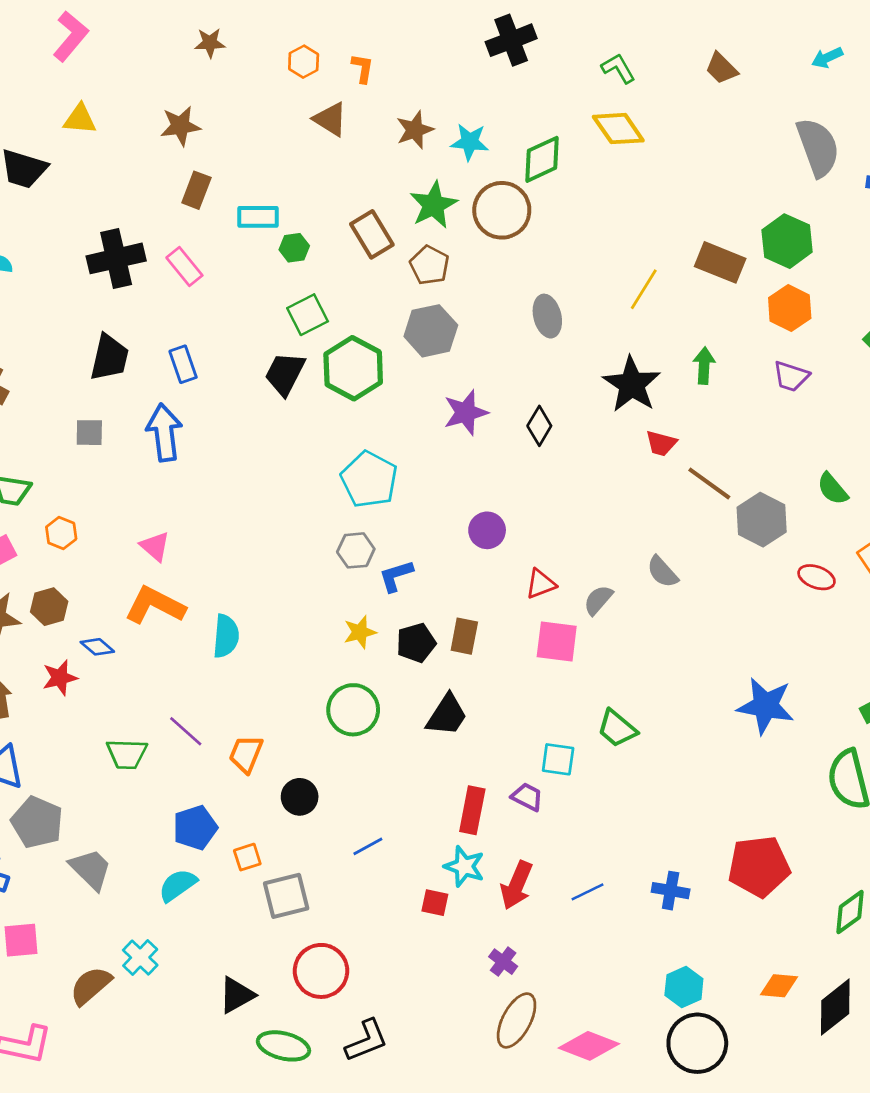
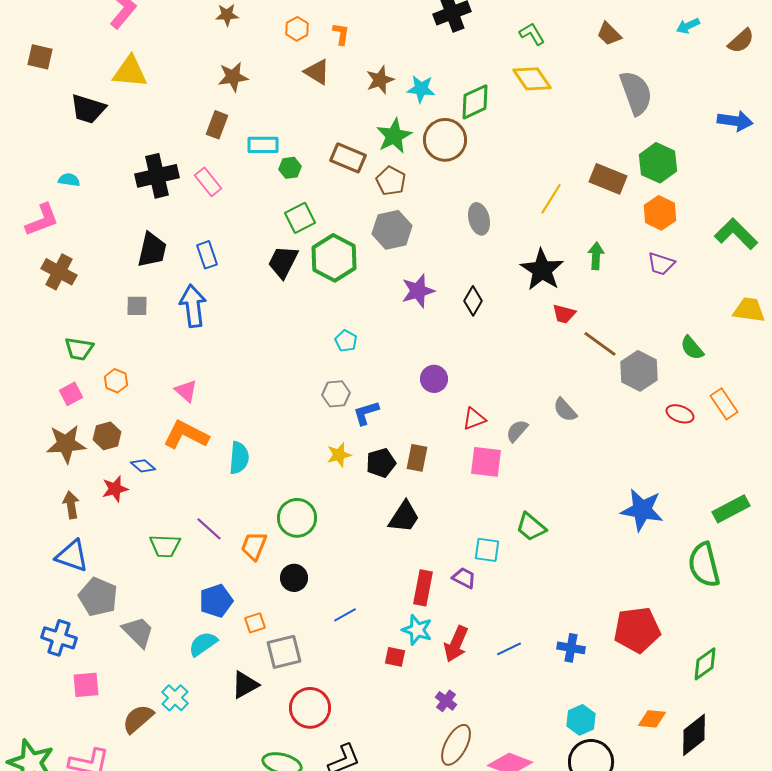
yellow triangle: (80, 119) -> (130, 72), size x1.4
brown star: (180, 126) -> (233, 77), moved
gray semicircle: (818, 147) -> (636, 93), moved
brown rectangle: (372, 234) -> (348, 158), turned -36
cyan pentagon: (369, 479) -> (346, 341), size x0.5
green circle: (353, 710) -> (297, 518), moved
black triangle: (237, 995) -> (245, 685), moved

